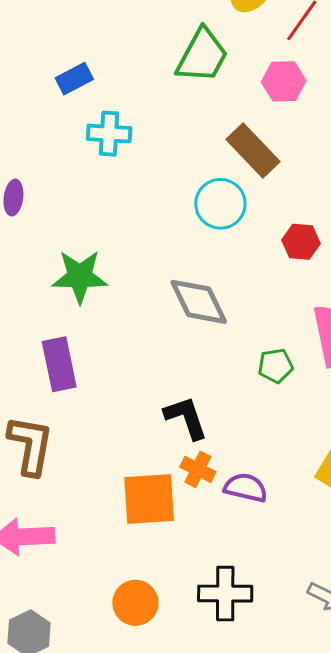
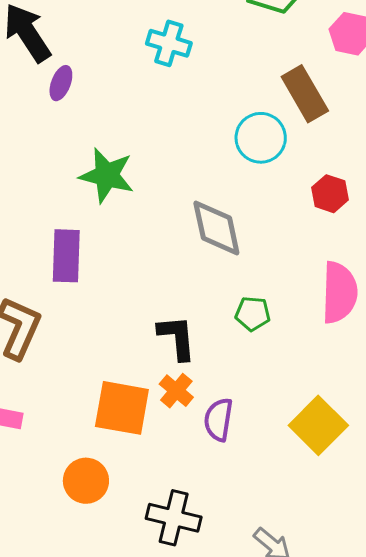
green pentagon: (276, 366) -> (253, 314), moved
purple semicircle: (246, 488) -> (218, 420), turned -108
orange circle: (135, 603) -> (86, 481), moved

